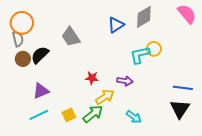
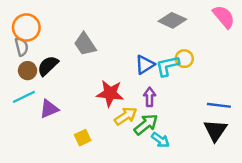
gray diamond: (144, 17) -> (172, 20), turned 55
blue triangle: (116, 25) -> (145, 65), moved
red star: (92, 78) -> (110, 93), size x1.6
purple arrow: (125, 81) -> (150, 97), turned -98
green arrow: (93, 114) -> (146, 124), moved
cyan line: (39, 115) -> (24, 97), moved

